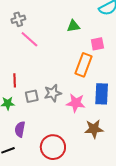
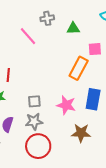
gray cross: (18, 19) -> (47, 18), moved
gray star: (53, 93) -> (34, 121), moved
gray square: (32, 96) -> (34, 101), moved

